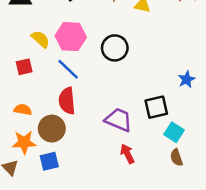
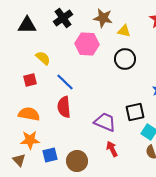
pink hexagon: (71, 37) -> (87, 44), moved
black circle: (115, 48) -> (125, 59), moved
orange semicircle: (23, 110) -> (29, 114), size x1.5
brown circle: (52, 129) -> (77, 161), moved

